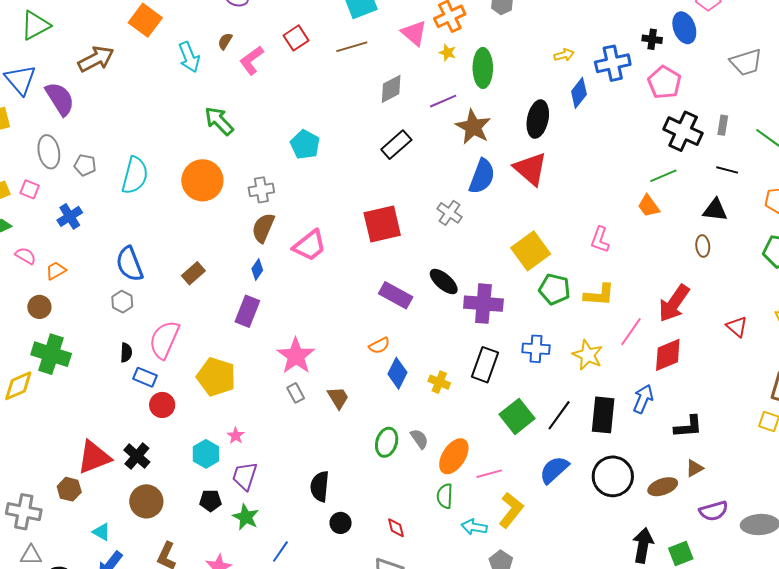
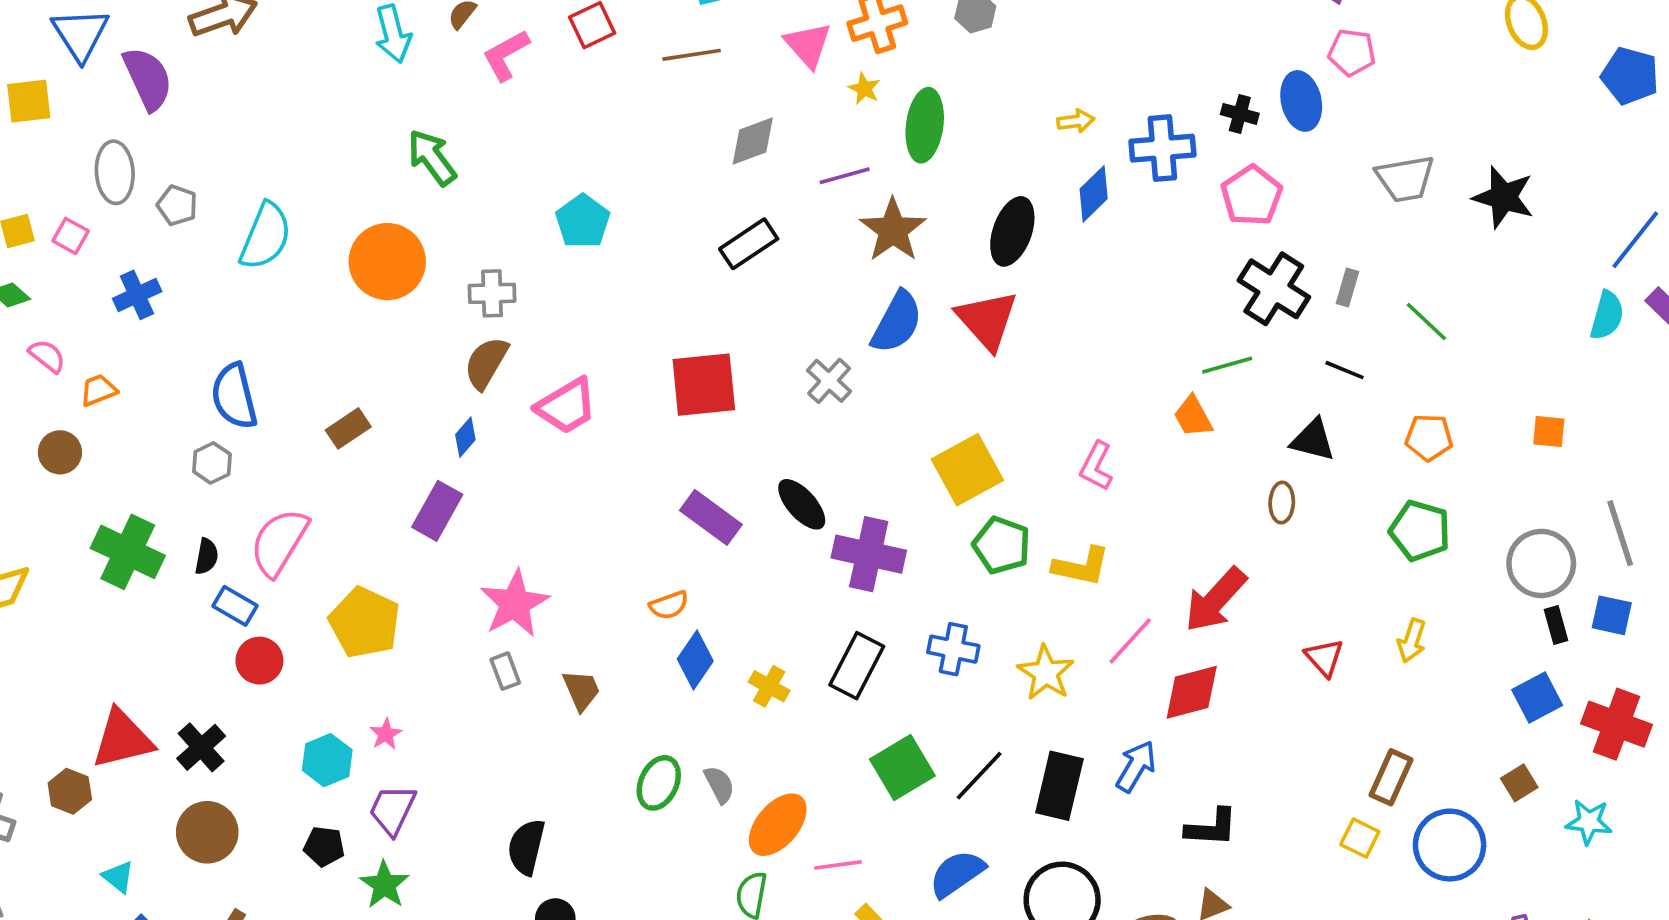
green cross: (51, 354) -> (128, 552), moved

